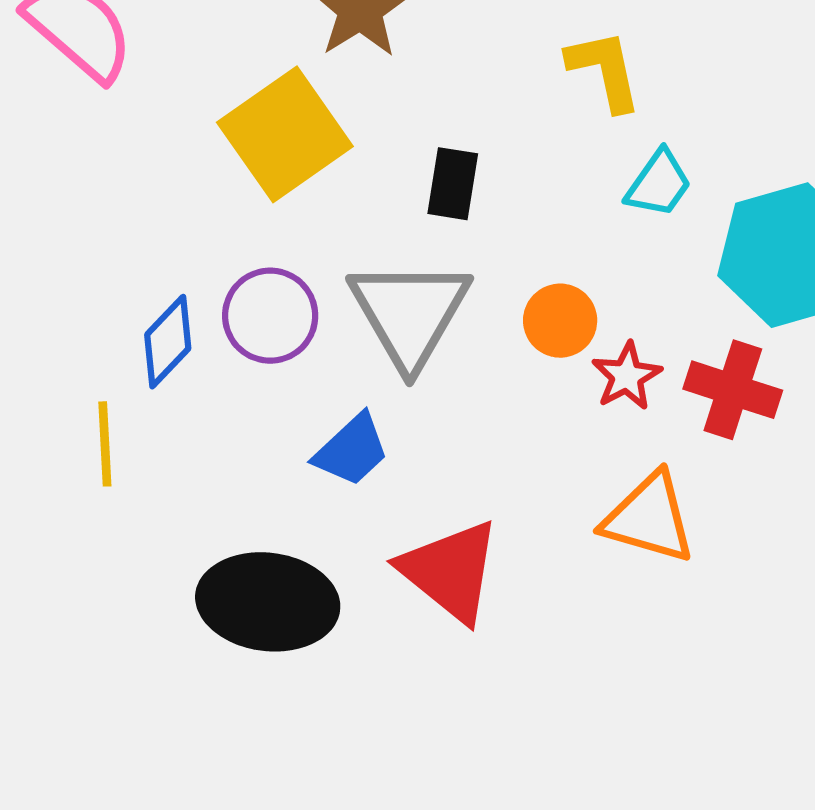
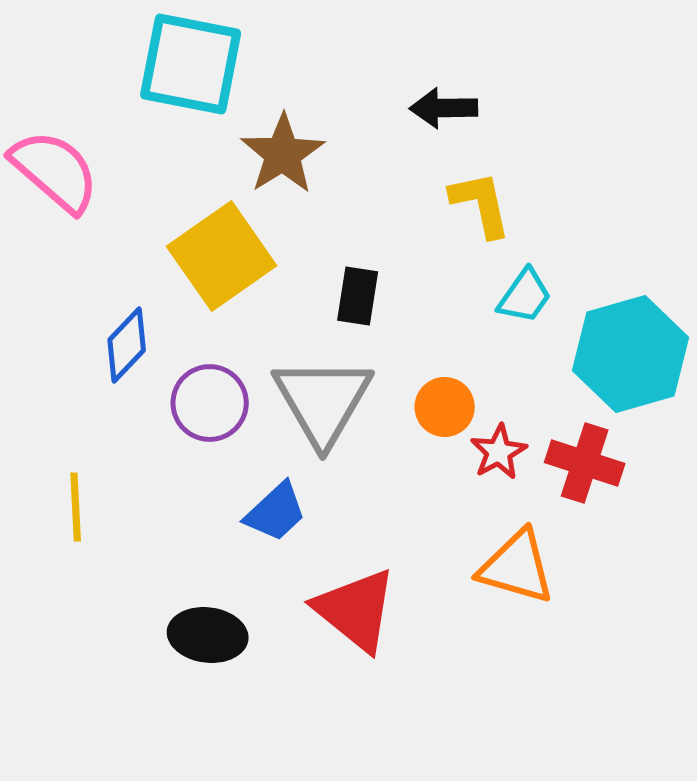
blue diamond: (168, 342) -> (127, 345), moved
black ellipse: (268, 602) -> (208, 635), size x0.7

